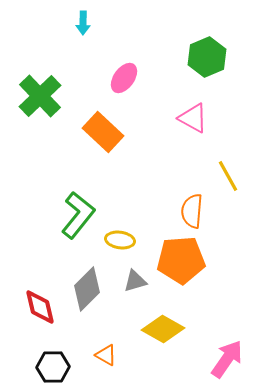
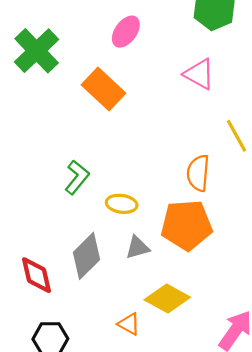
green L-shape: (78, 215) -> (77, 177), size x0.7
orange triangle: (106, 355) -> (129, 324), moved

